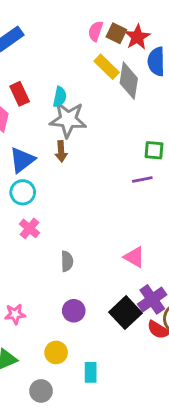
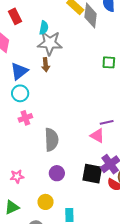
red rectangle: (20, 94) -> (15, 16), moved
purple line: (142, 180) -> (107, 122), moved
pink cross: (30, 228) -> (25, 118), turned 32
gray semicircle: (67, 261) -> (51, 140), size x1.6
black square: (126, 313) -> (92, 174), turned -35

